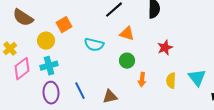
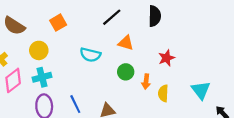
orange square: (64, 25) -> (58, 23), moved
orange arrow: (142, 80) -> (146, 82), moved
yellow semicircle: (171, 81) -> (163, 93), moved

